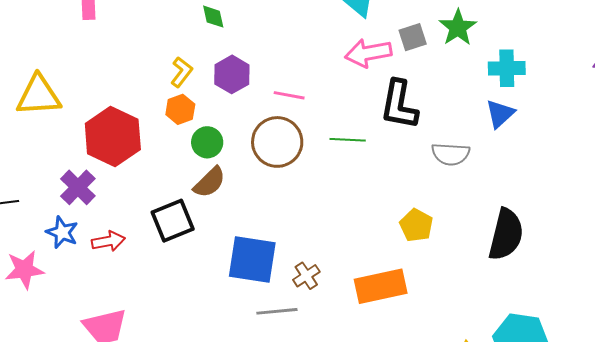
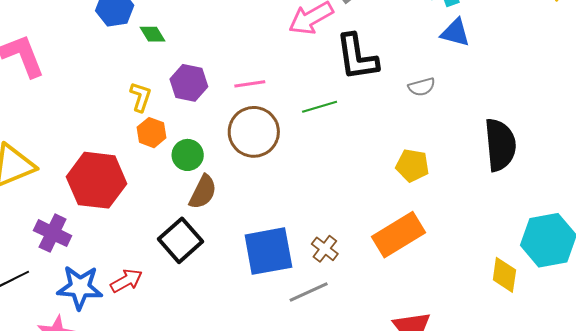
blue triangle: (500, 114) -> (455, 33), turned -44
gray semicircle: (451, 154) -> (422, 87), size x0.7
purple cross: (78, 187) -> (53, 233), moved
blue star: (62, 232) -> (80, 287), size x1.4

